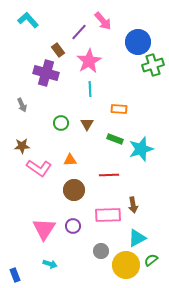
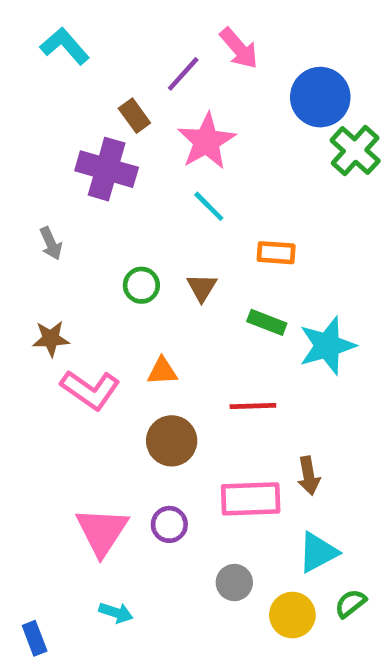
green cross: (153, 65) -> (355, 151), turned -30
cyan line: (90, 89) -> (209, 206), turned -42
yellow circle: (126, 265) -> (292, 615), size x0.7

